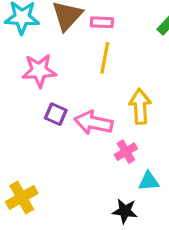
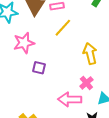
yellow line: (105, 58) -> (63, 28), turned 42
pink arrow: (93, 123) -> (70, 99), moved

